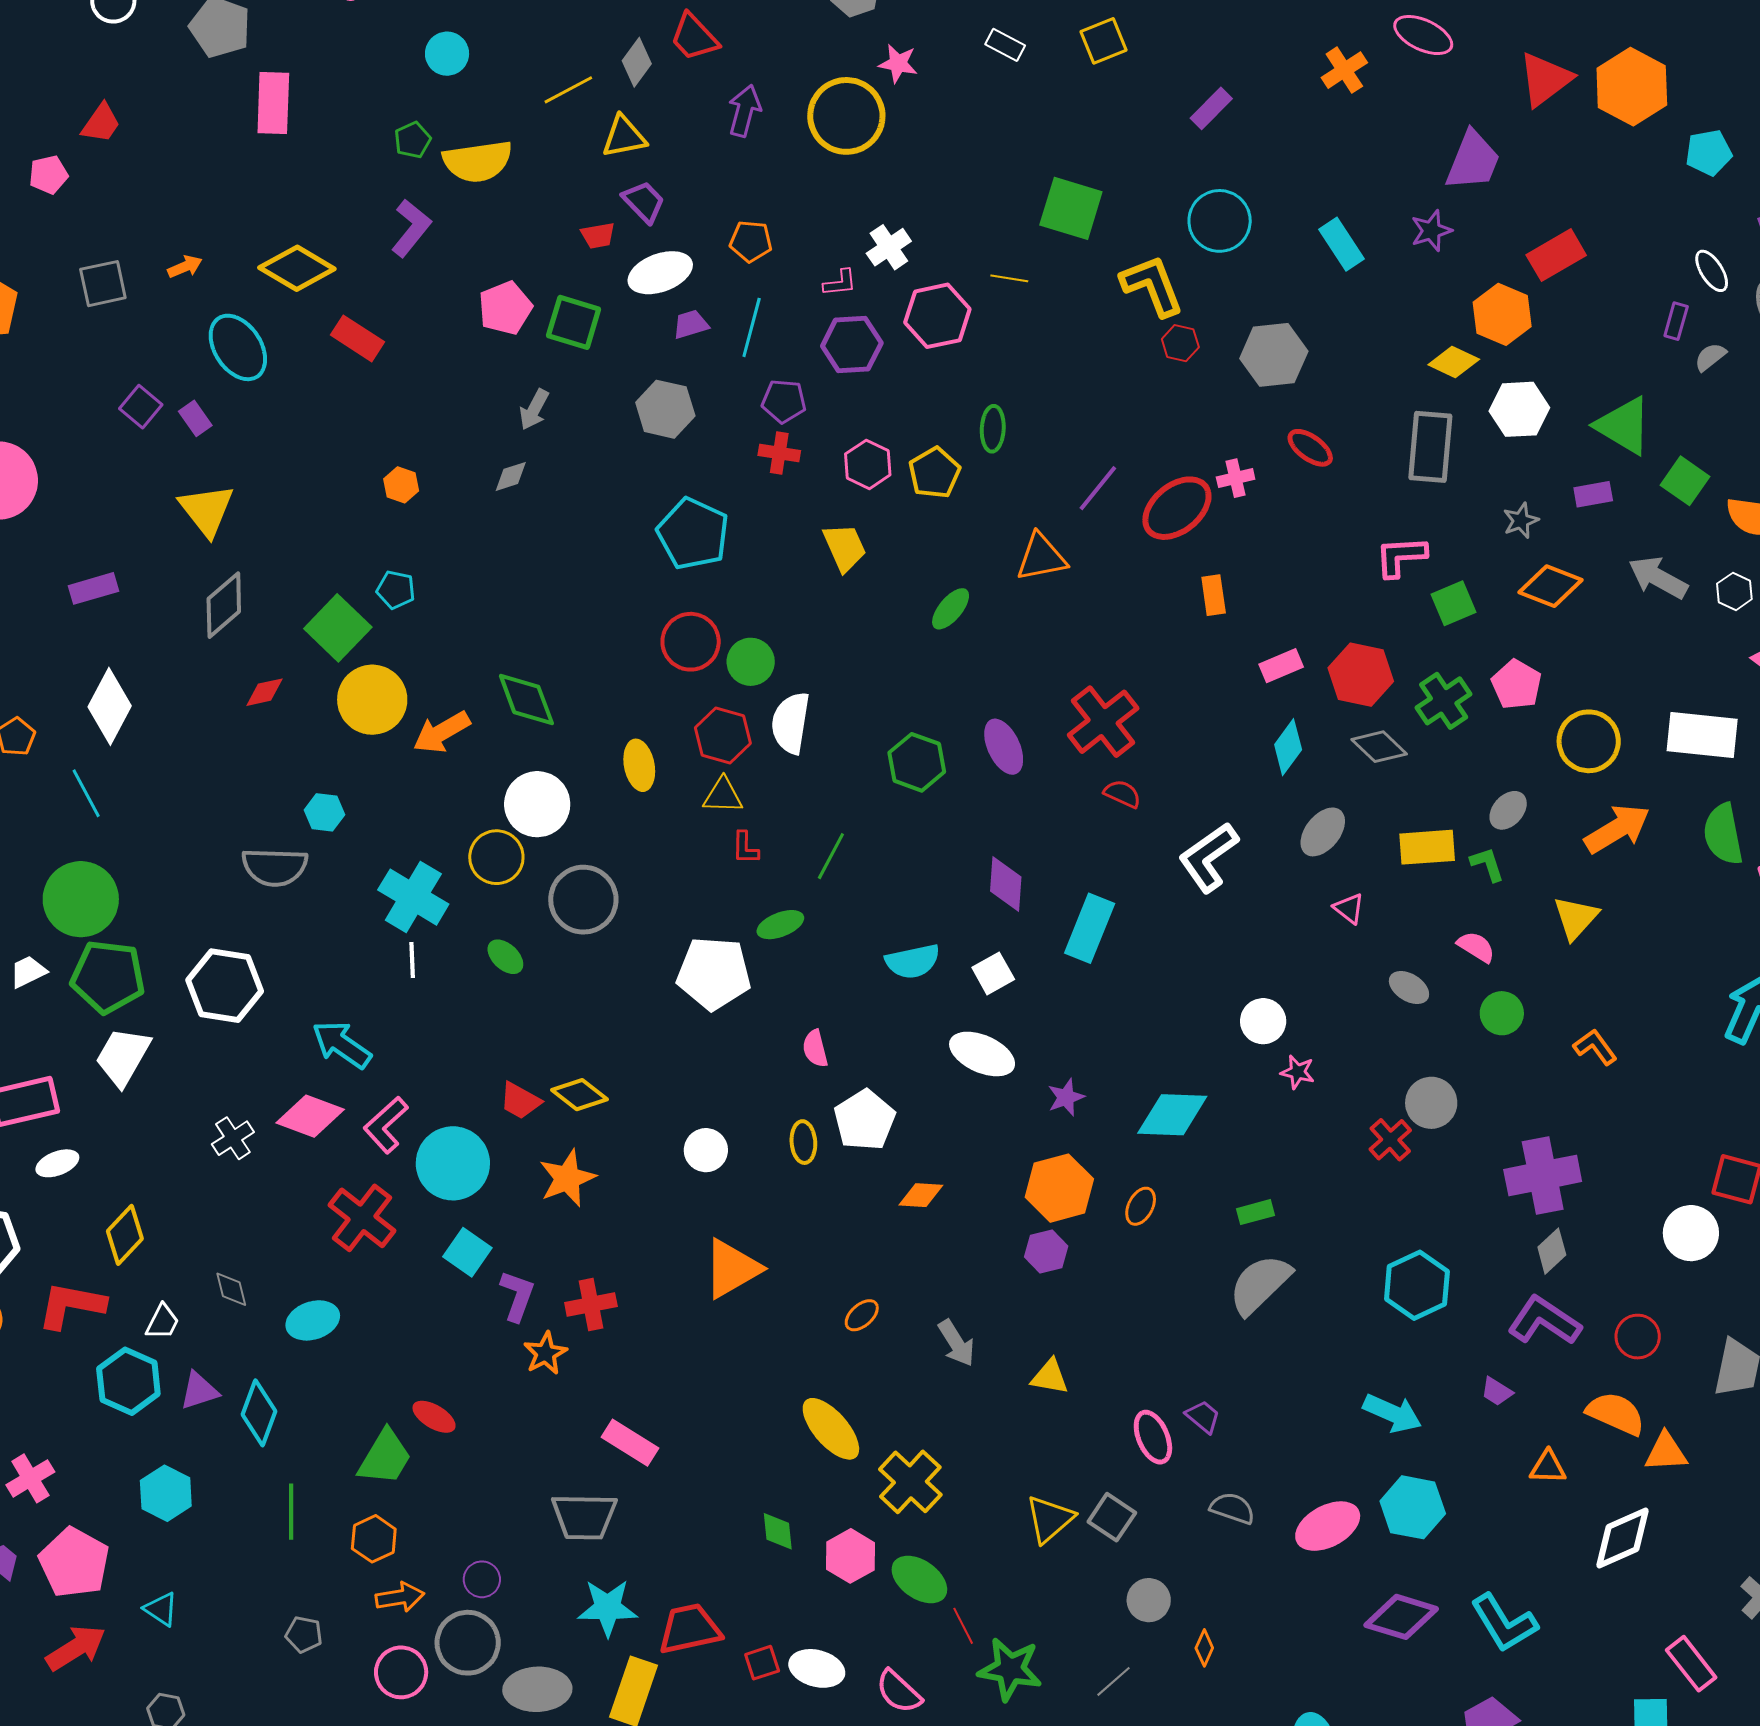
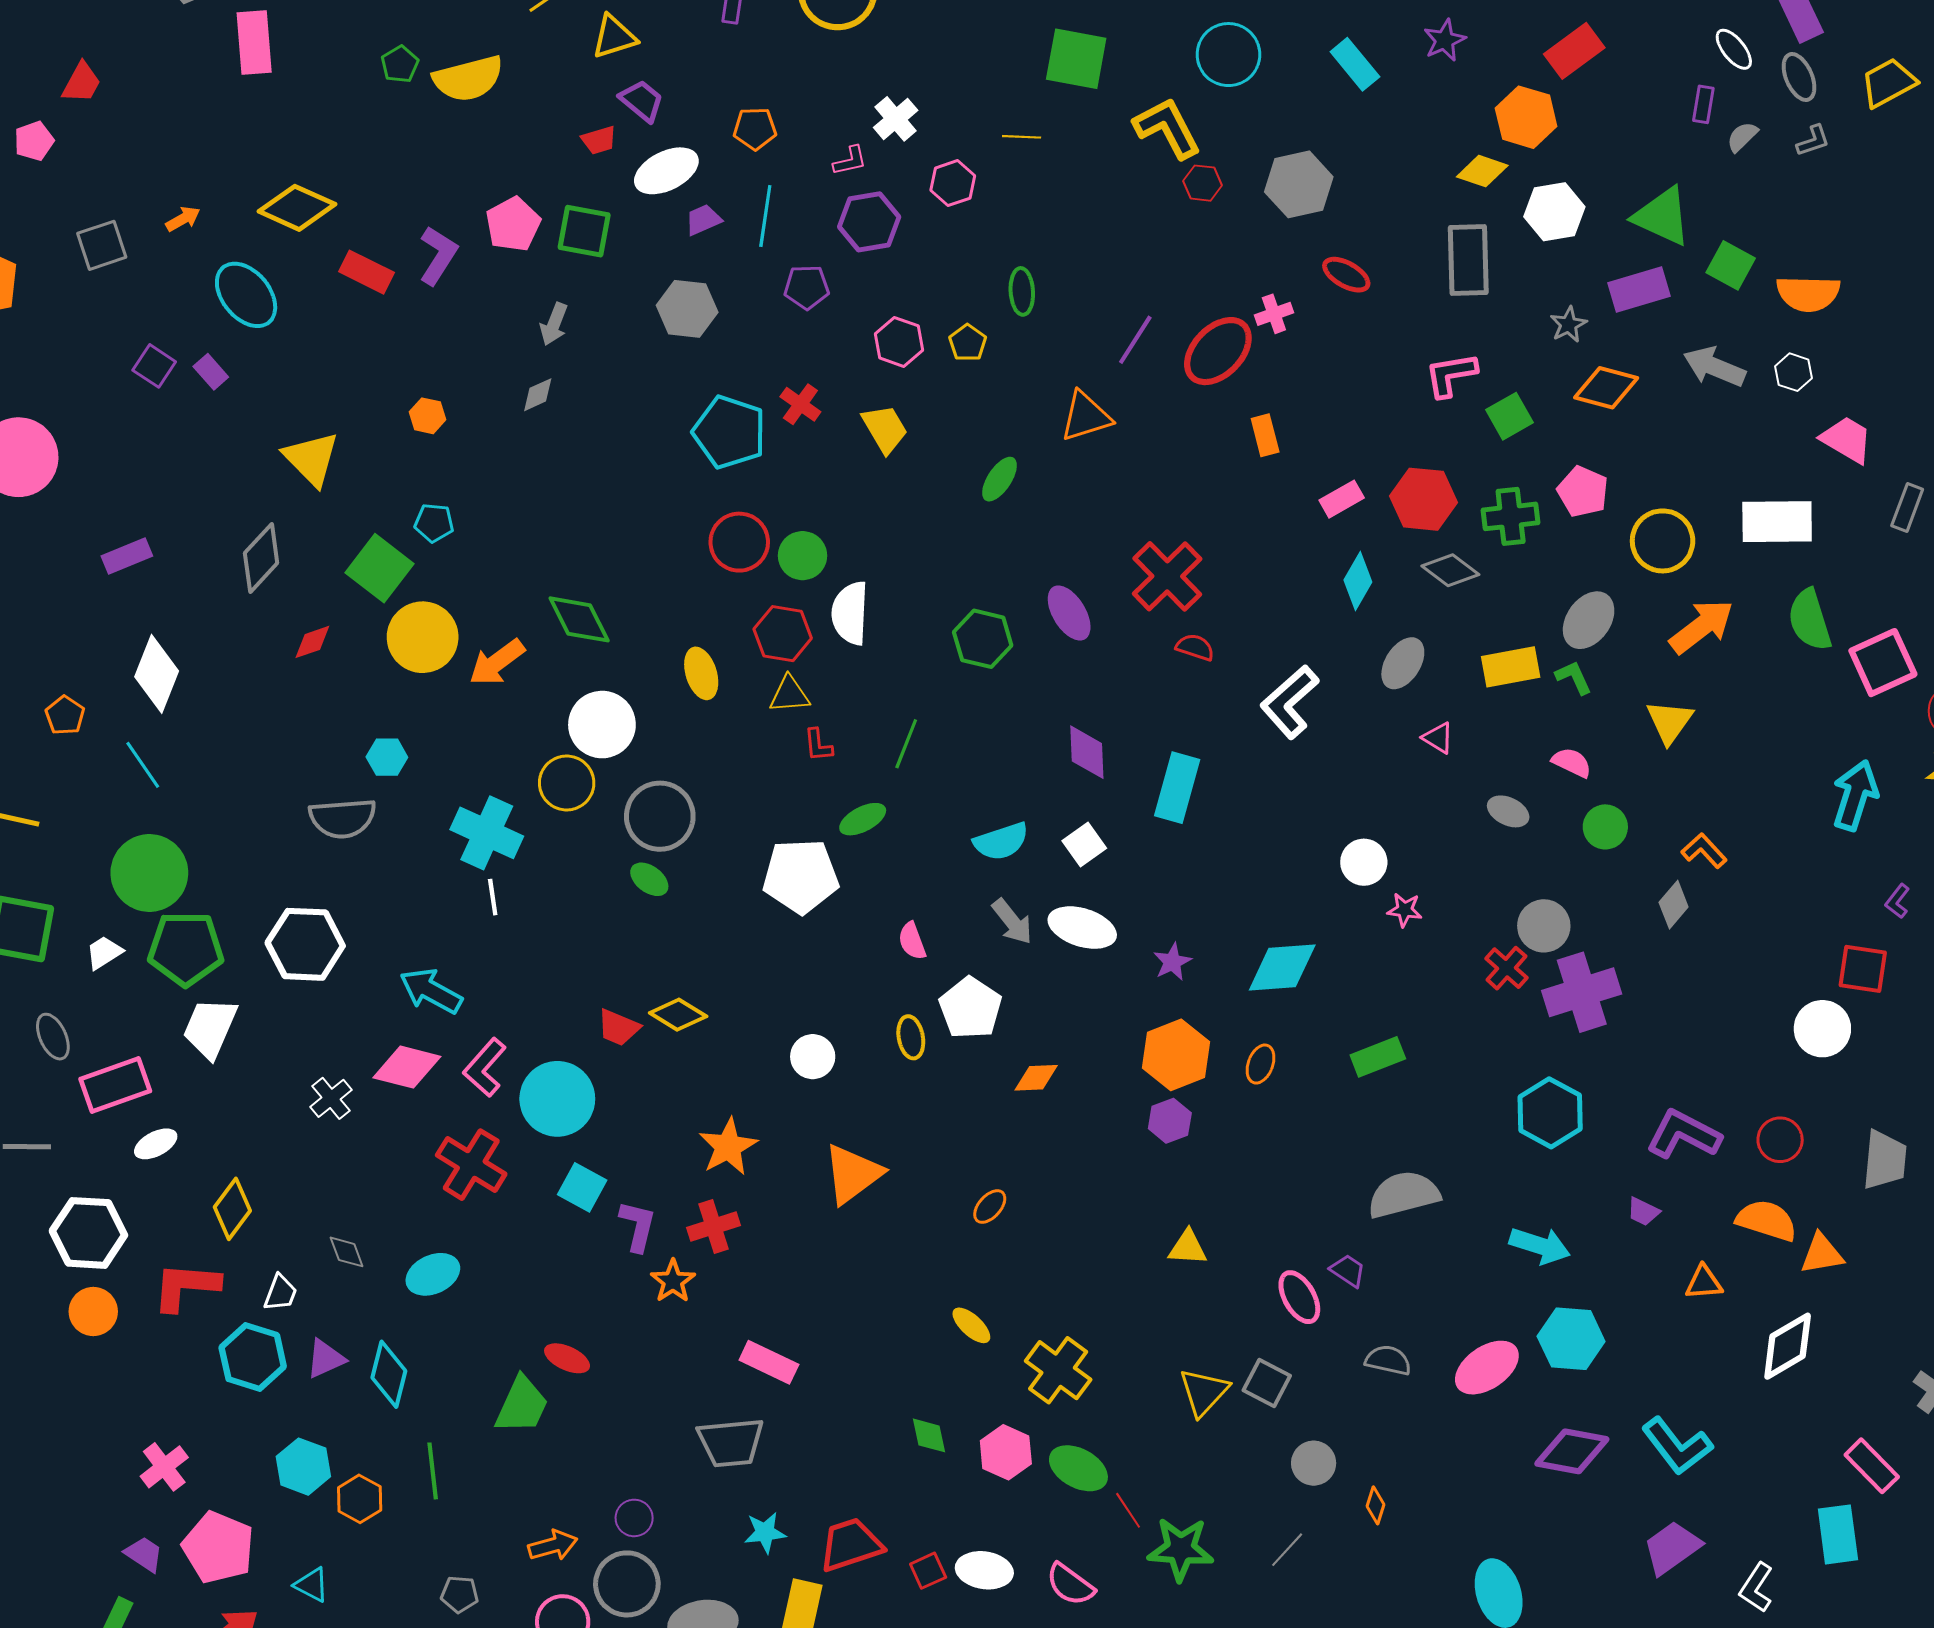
purple L-shape: (411, 228) -> (438, 255), moved
pink hexagon: (937, 316) -> (953, 183), size x0.7
red cross: (779, 453) -> (800, 404), moved, turned 33
yellow pentagon: (934, 473) -> (968, 343), size x0.7
purple rectangle: (1593, 494) -> (1639, 289), size x1.5
yellow triangle: (207, 510) -> (311, 459), moved
green cross: (1444, 701) -> (1511, 516), turned 34
gray ellipse: (1508, 810) -> (1589, 620), size x1.4
green ellipse: (505, 957) -> (649, 879), moved
purple cross: (1543, 1176) -> (1582, 992), moved
orange star: (567, 1178) -> (728, 1147), moved
green rectangle: (1255, 1212) -> (1378, 1057), size x1.4
gray diamond: (1552, 1251) -> (1674, 905), moved
gray semicircle: (1260, 1284) -> (1404, 1195), moved, turned 36
gray arrow: (956, 1343) -> (1012, 922), moved
yellow ellipse: (831, 1429) -> (971, 1325), size x0.6
orange hexagon: (374, 1539) -> (360, 1499), moved
cyan star: (608, 1608) -> (765, 1532), size x0.7

